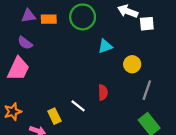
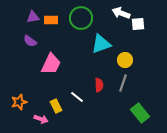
cyan triangle: (105, 46) -> (101, 44), size x1.5
pink trapezoid: (18, 69) -> (51, 64), moved
gray line: (147, 90) -> (123, 83), moved

